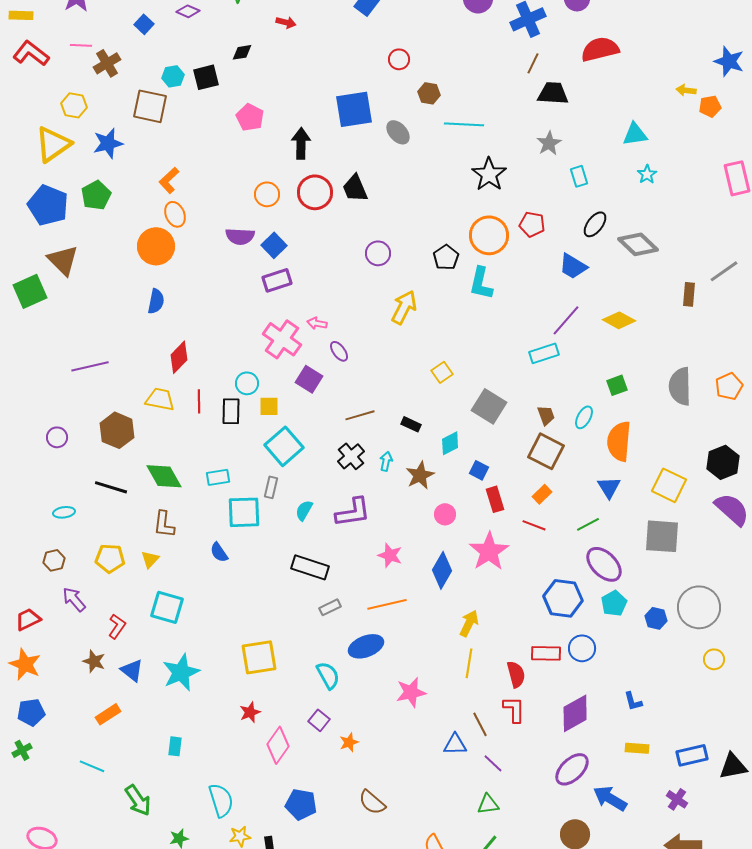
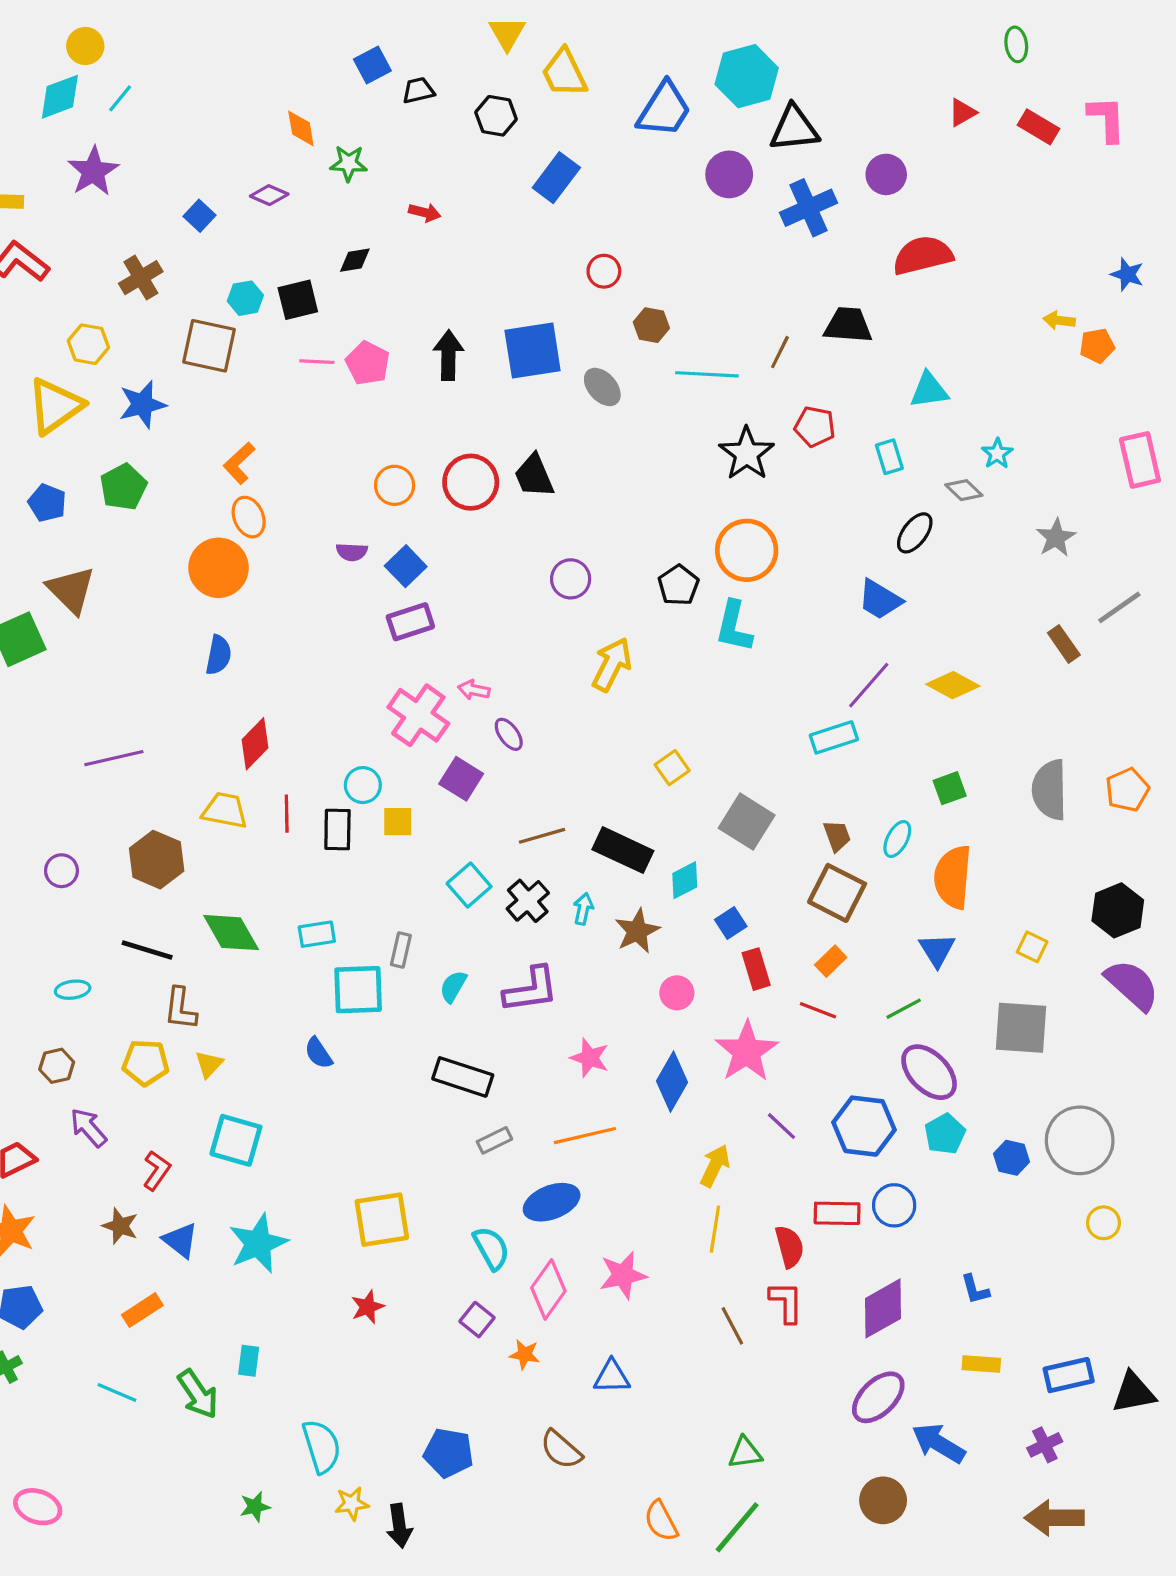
pink line: (81, 45) -> (317, 362), moved
blue star: (729, 61) -> (1127, 274), size x0.7
brown line: (533, 63) -> (780, 352), moved
cyan triangle: (635, 134) -> (929, 390), moved
black arrow: (301, 143) -> (448, 355), moved
gray star: (549, 143) -> (1056, 538), moved
blue pentagon: (48, 205) -> (47, 503), size x0.6
red pentagon: (532, 224) -> (815, 427), moved
purple semicircle: (240, 236) -> (352, 552), size x0.7
gray diamond: (638, 244) -> (964, 490), moved, size x0.6
brown rectangle: (689, 294) -> (1064, 644), turned -40
black rectangle: (411, 424) -> (623, 850), size x1.8
cyan square: (284, 446) -> (469, 885), moved, size x0.7
blue square: (479, 470) -> (731, 923), turned 30
yellow square: (669, 485) -> (1032, 947), size x0.6
brown L-shape: (164, 524) -> (180, 1009), moved
orange star: (349, 742) -> (525, 1354), turned 30
blue triangle: (455, 744) -> (612, 1377), moved
pink diamond: (278, 745) -> (548, 1289), moved
purple line: (493, 763) -> (782, 1126), moved
purple cross: (677, 799) -> (1045, 1445), turned 30
green arrow: (138, 800) -> (198, 1394), moved

